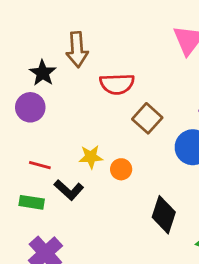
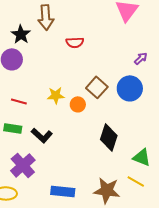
red semicircle: (117, 84) -> (75, 42), size x0.7
brown square: (147, 118) -> (97, 87), moved
black L-shape: (69, 190) -> (42, 135), moved

